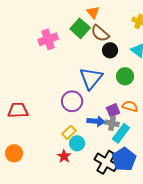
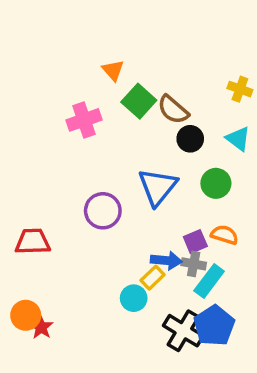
orange triangle: (93, 12) -> (113, 70), moved
purple circle: (72, 101) -> (103, 211), moved
yellow rectangle: (69, 132) -> (153, 278), moved
red star: (64, 156) -> (41, 327), moved

